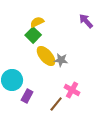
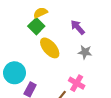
purple arrow: (86, 21) -> (78, 27), moved
gray star: (61, 60) -> (85, 52), moved

